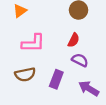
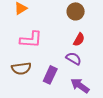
red semicircle: (74, 40) -> (79, 40), moved

